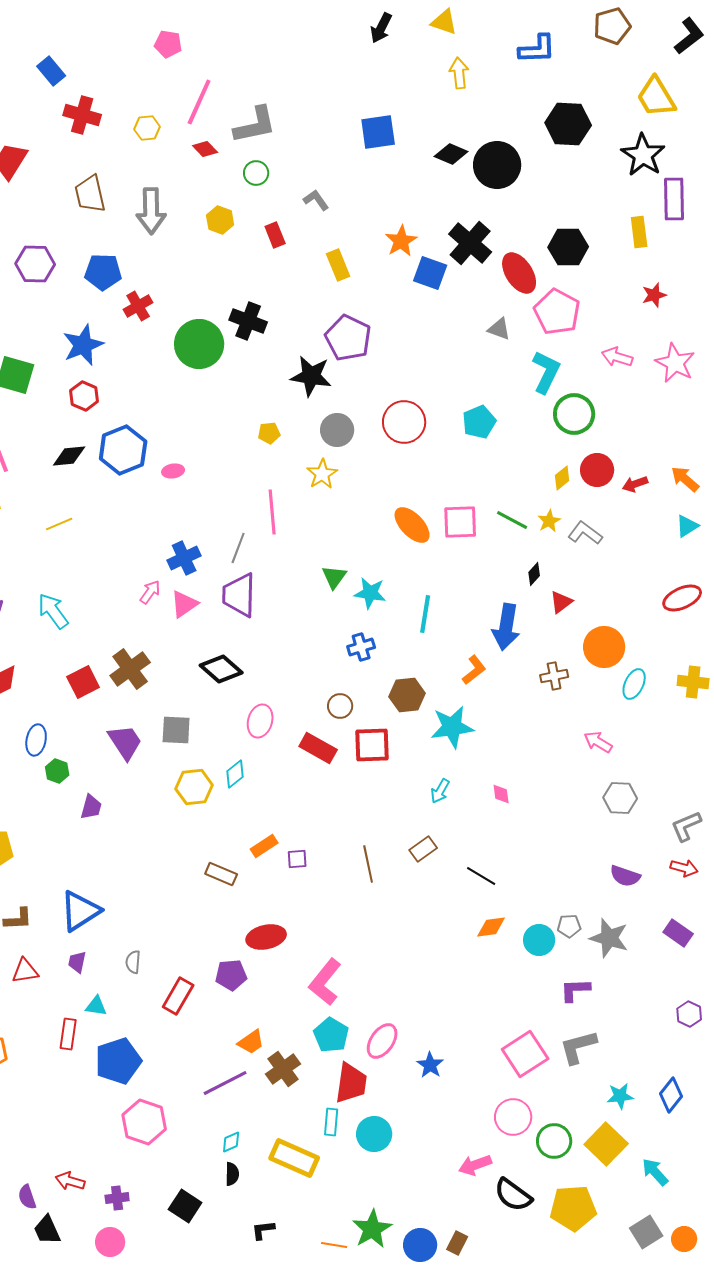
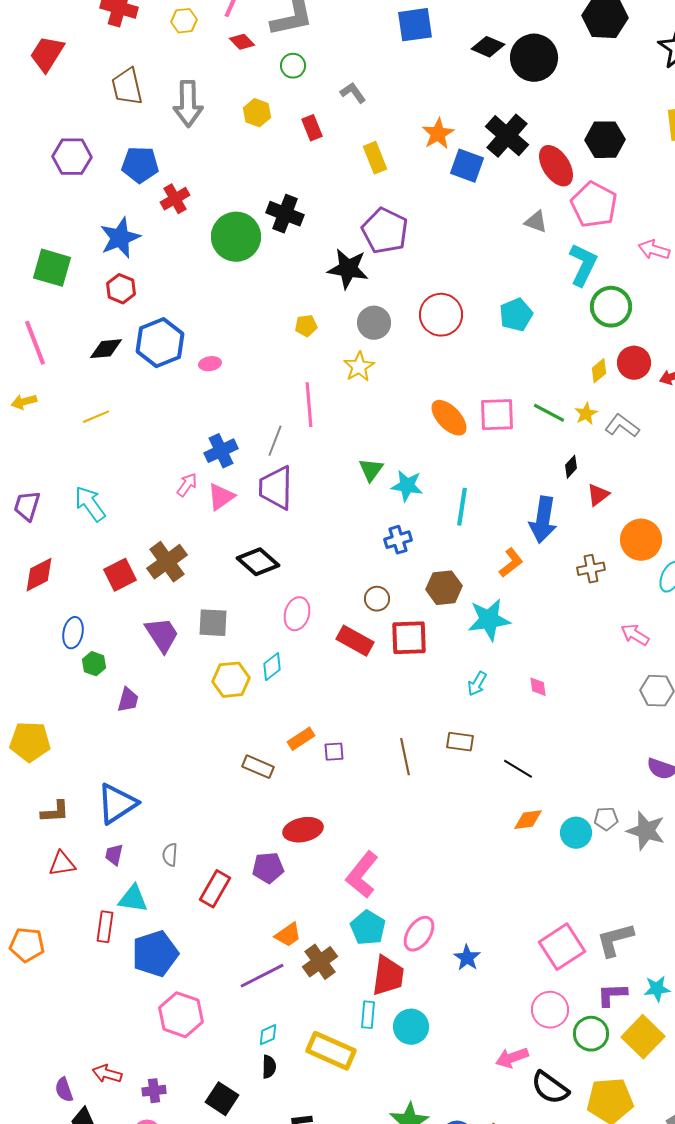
brown rectangle: (423, 849) -> (460, 742), turned 44
purple L-shape: (575, 990) -> (612, 995), moved
cyan triangle: (96, 1006) -> (133, 899), size x1.4

